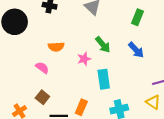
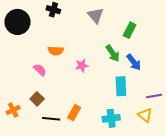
green rectangle: (137, 17) -> (130, 30), moved
green arrow: (103, 45) -> (113, 53), moved
cyan rectangle: (104, 79) -> (121, 86), moved

